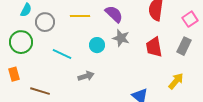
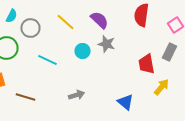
yellow line: (80, 16) -> (66, 22), turned 42
red trapezoid: (154, 47) -> (146, 64), moved
gray arrow: (86, 76) -> (76, 95), moved

